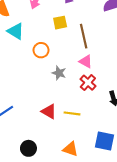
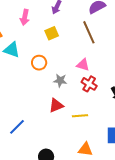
brown line: (84, 36) -> (89, 32), moved
red triangle: (49, 111) -> (56, 105), moved, turned -42

